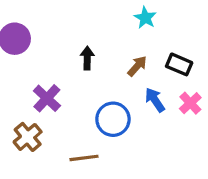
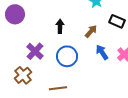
black rectangle: (179, 64) -> (117, 21), moved
blue circle: (113, 119) -> (67, 56), moved

